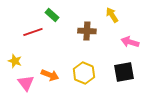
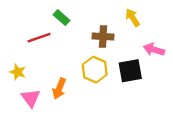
black square: (124, 72) -> (130, 71), moved
yellow hexagon: (84, 73) -> (95, 70), moved
orange arrow: (50, 75) -> (59, 89), turned 90

